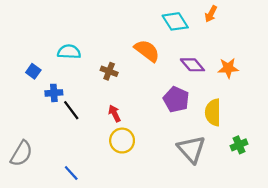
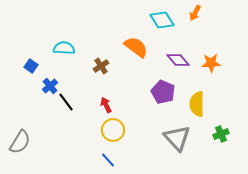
brown cross: (109, 71) -> (101, 66), turned 35
blue cross: (54, 93) -> (50, 86), turned -35
blue line: (71, 173) -> (108, 160), moved

